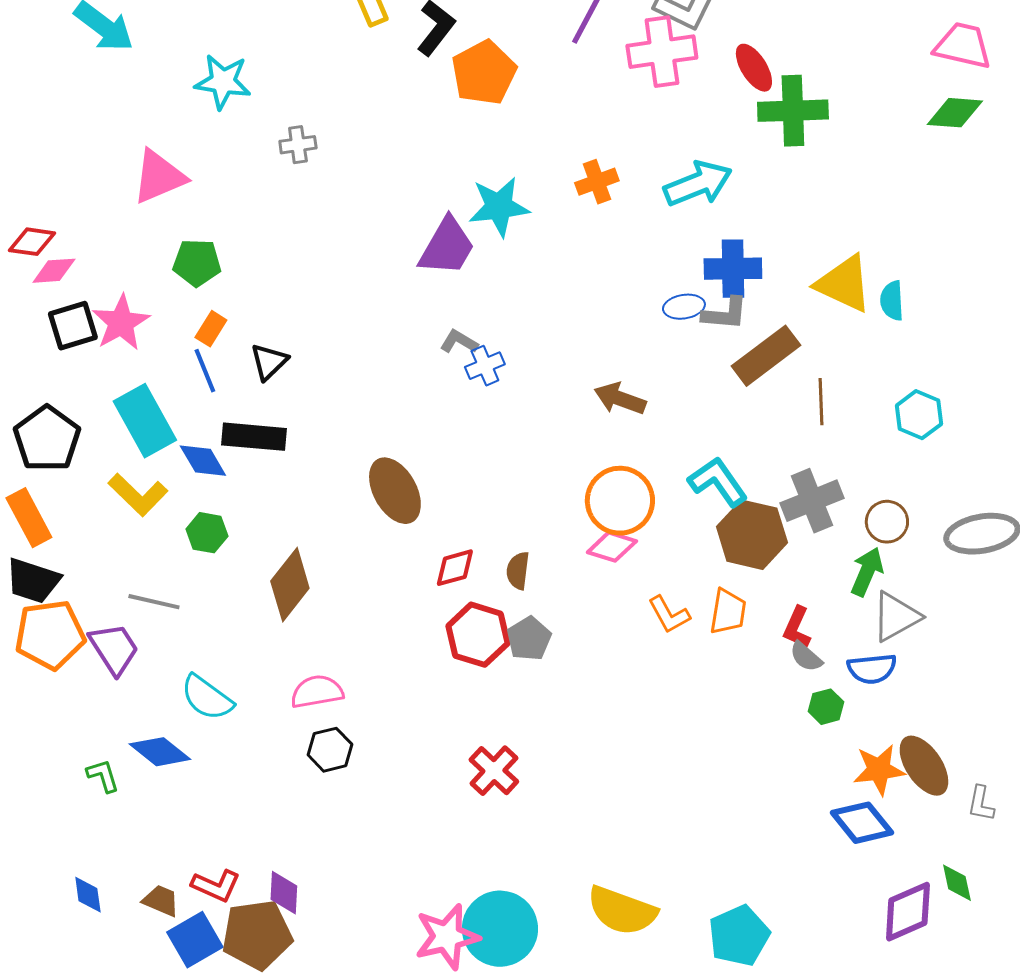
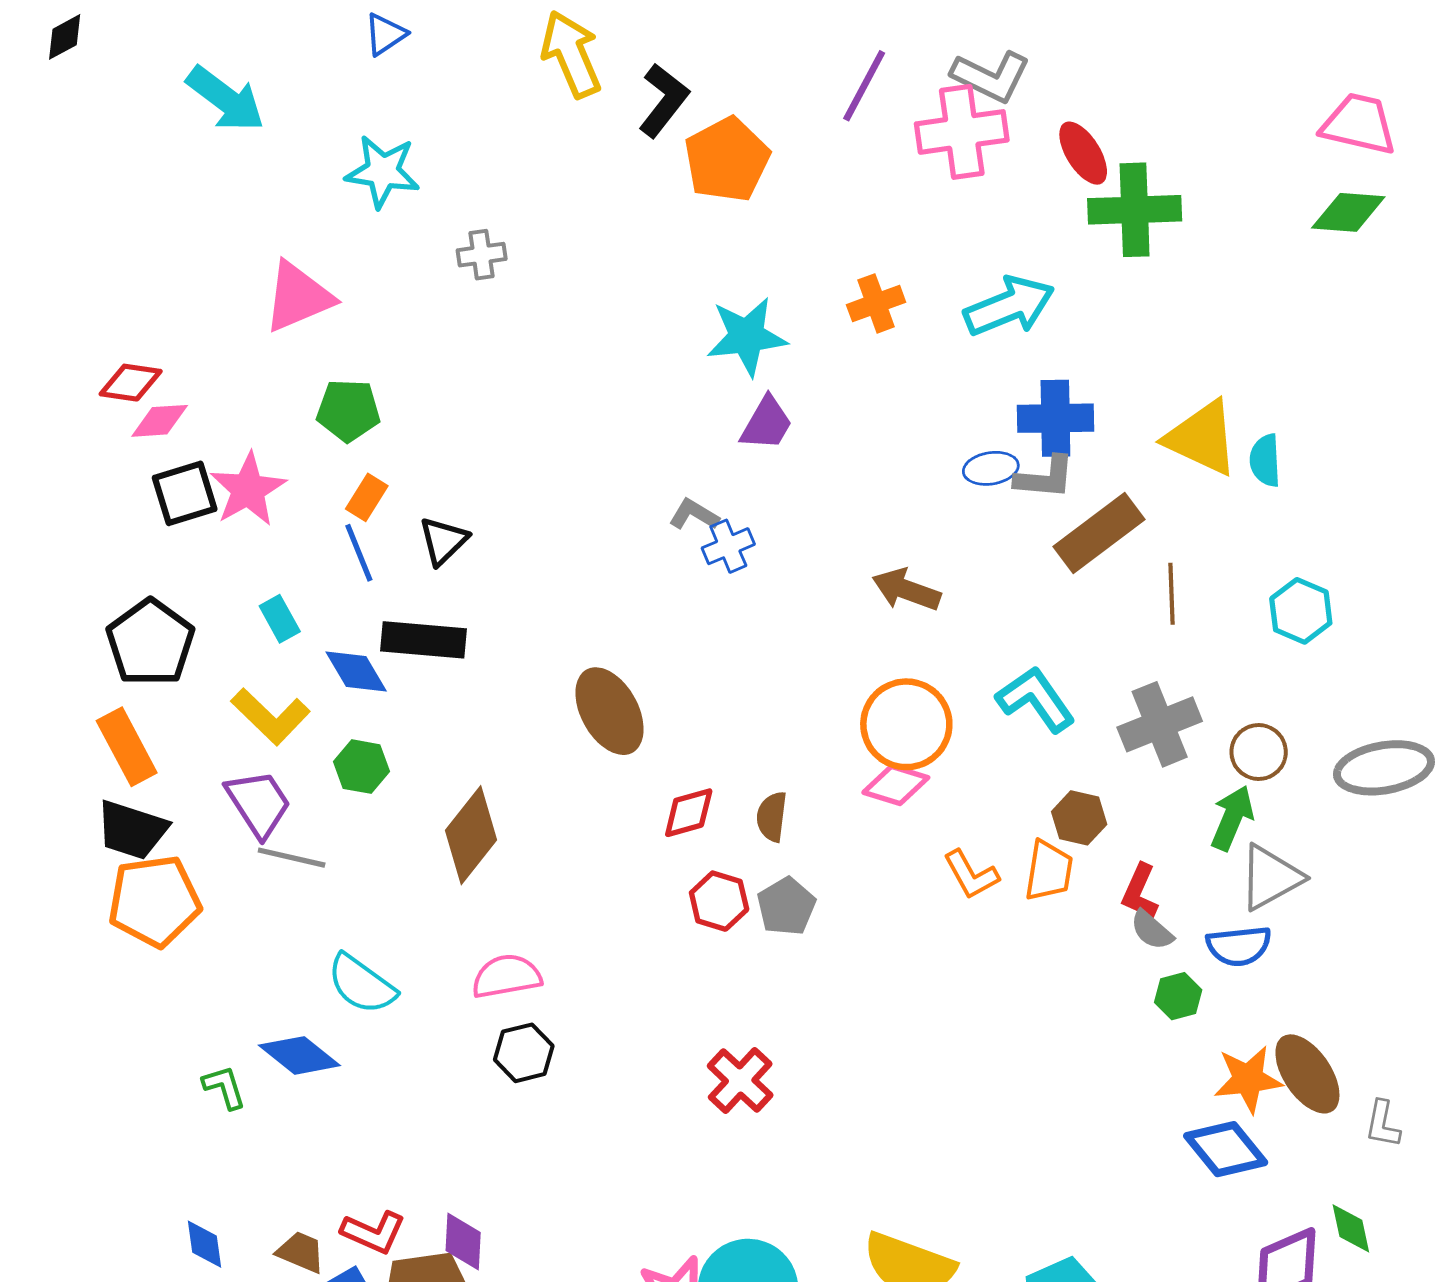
purple trapezoid: (447, 247) -> (767, 424), moved, size x0.7
cyan rectangle: (145, 421) -> (280, 619), size x0.5
brown hexagon: (752, 535) -> (1079, 818), moved, size x0.6
red hexagon: (478, 635) -> (719, 901), size x0.7
purple trapezoid: (114, 649) -> (259, 803), moved

